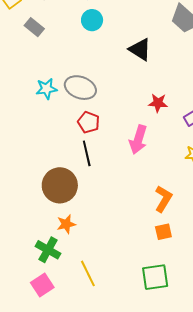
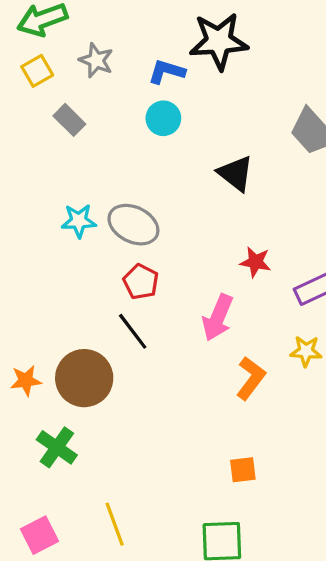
black line: (87, 153) -> (133, 331), turned -30
orange L-shape: (163, 199) -> (251, 378), moved
orange star: (66, 224) -> (26, 381), moved
green cross: (48, 250) -> (57, 447), moved

